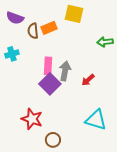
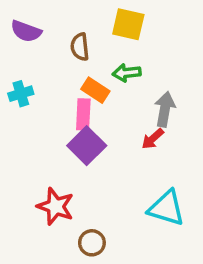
orange rectangle: (49, 28) -> (95, 90), moved, turned 56
brown semicircle: (33, 31) -> (80, 47), moved
green arrow: (105, 42) -> (127, 73), moved
gray arrow: (65, 71) -> (165, 109), moved

